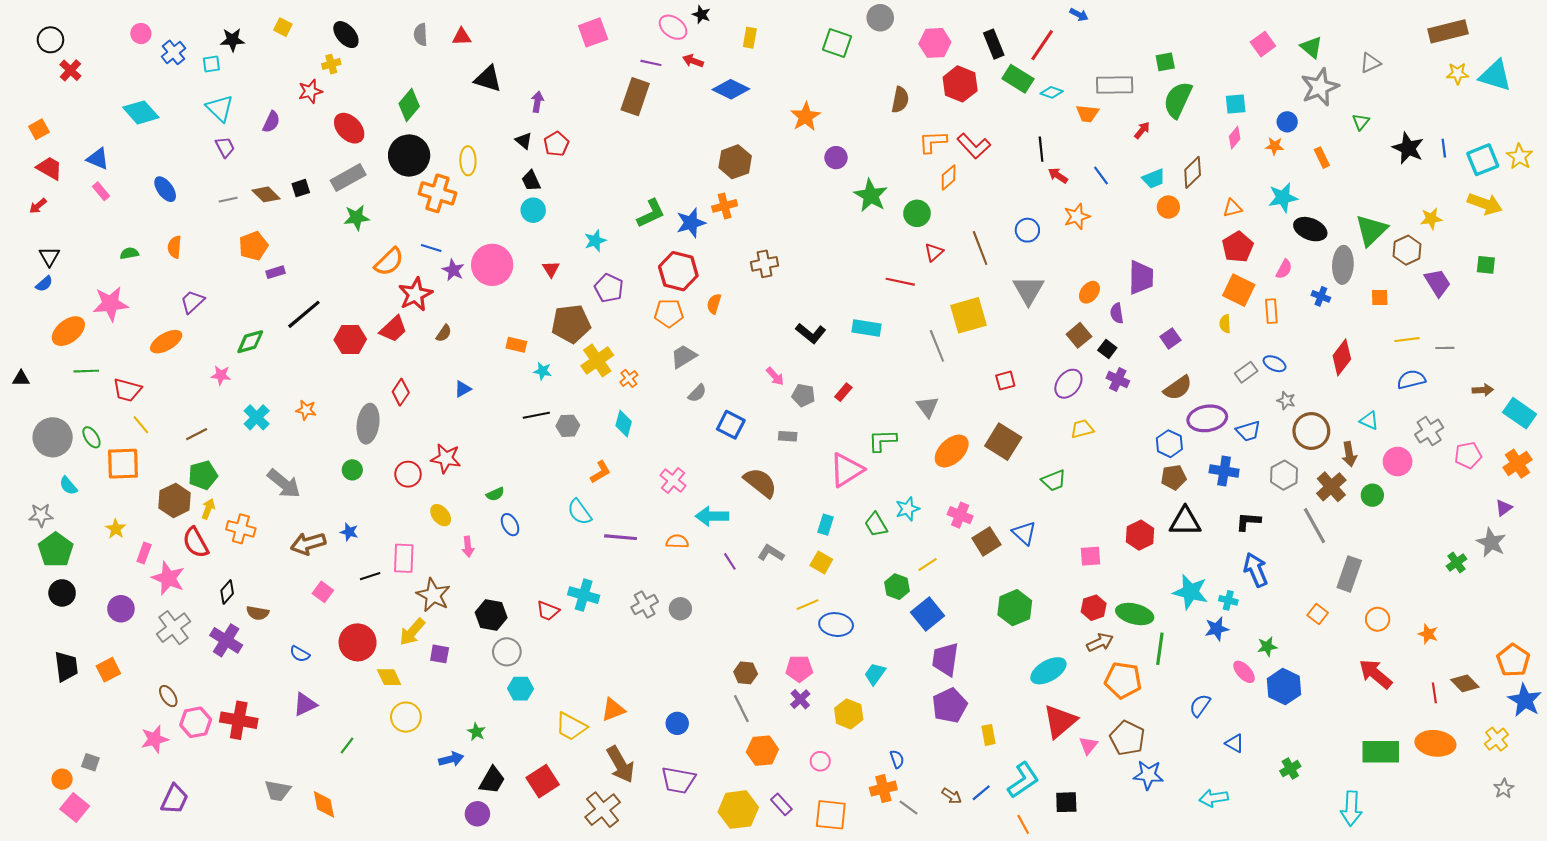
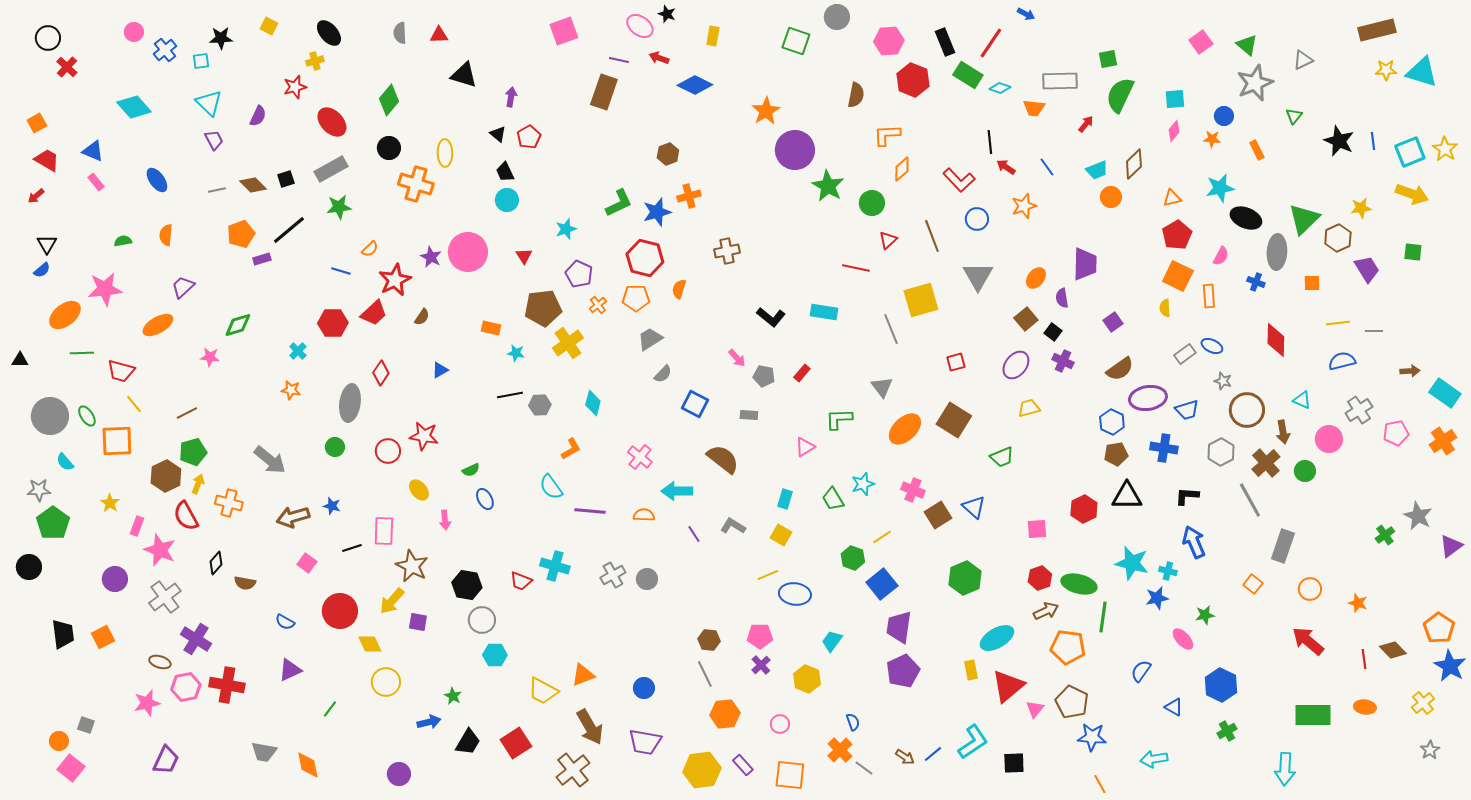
red L-shape: (974, 146) -> (959, 180), moved
black circle: (409, 155) -> (389, 148), size x0.6
purple circle: (836, 158) -> (795, 150), size x1.8
brown hexagon: (735, 162) -> (668, 154), moved, size x0.7
blue line: (431, 248) -> (341, 271), moved
orange semicircle: (389, 262) -> (370, 249), size x0.6
black line: (304, 314) -> (289, 230), moved
red diamond: (1342, 357) -> (1276, 340), turned -36
orange cross: (629, 378) -> (598, 305), moved
cyan cross: (257, 417) -> (298, 351), moved, size x0.7
pink triangle: (847, 470) -> (805, 447), size x0.6
purple triangle: (1504, 508) -> (1451, 546), moved, size x1.4
black circle: (62, 593) -> (29, 567), moved
purple cross: (226, 640) -> (196, 639), moved
blue hexagon: (1284, 687) -> (1221, 685), moved
brown ellipse: (168, 696) -> (160, 662), turned -40
yellow rectangle: (988, 735) -> (971, 670), moved
orange ellipse: (1435, 743) -> (1365, 707), size x0.6
orange cross: (883, 789) -> (840, 750), turned -30
purple circle: (477, 814) -> (399, 774), moved
orange line: (1023, 824) -> (1100, 784), moved

